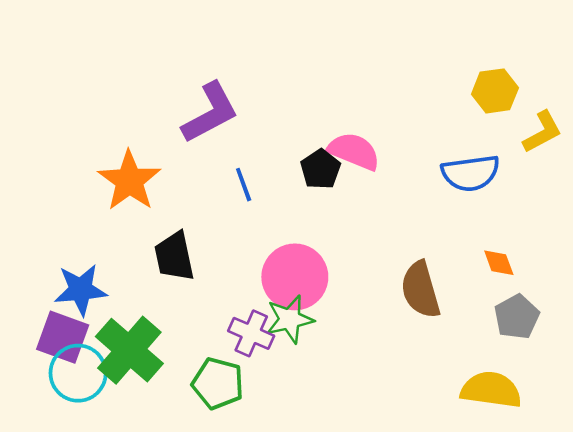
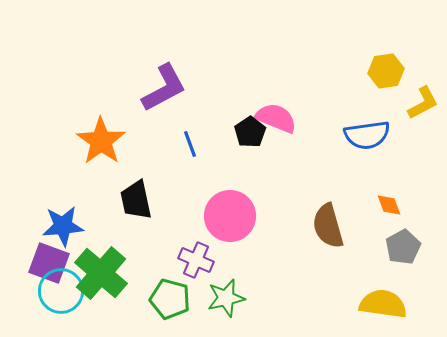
green star: (290, 319) -> (226, 298), moved

